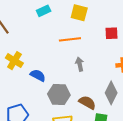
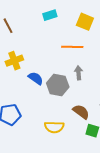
yellow cross: (14, 61) -> (14, 61), turned 30
gray hexagon: (59, 95) -> (58, 85), moved

